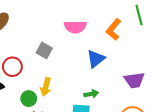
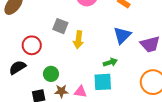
blue triangle: (96, 59) -> (122, 35), moved
yellow arrow: (46, 87) -> (78, 40), moved

